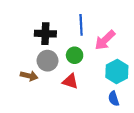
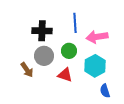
pink arrow: (105, 40) -> (97, 37), turned 35
cyan hexagon: (117, 72) -> (95, 66), moved
brown arrow: (29, 76) -> (27, 70), turned 42

